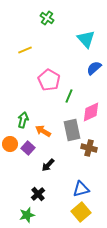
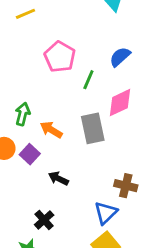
blue semicircle: (94, 68) -> (120, 57), moved
brown cross: (89, 148) -> (126, 186), moved
black arrow: (48, 165) -> (58, 178), turned 72
blue triangle: (81, 189) -> (106, 213), turned -30

